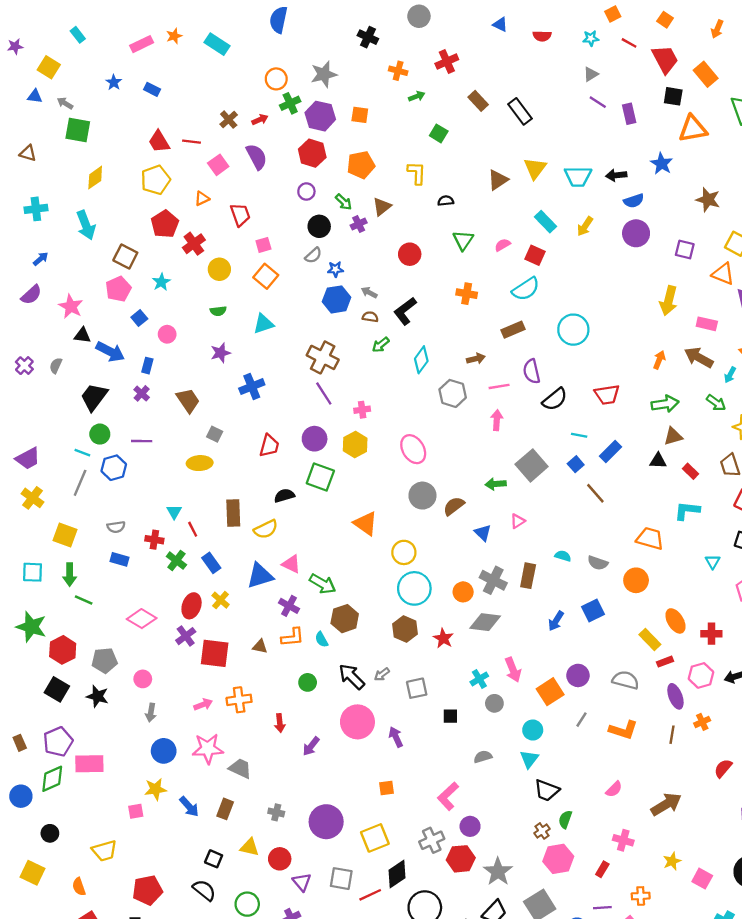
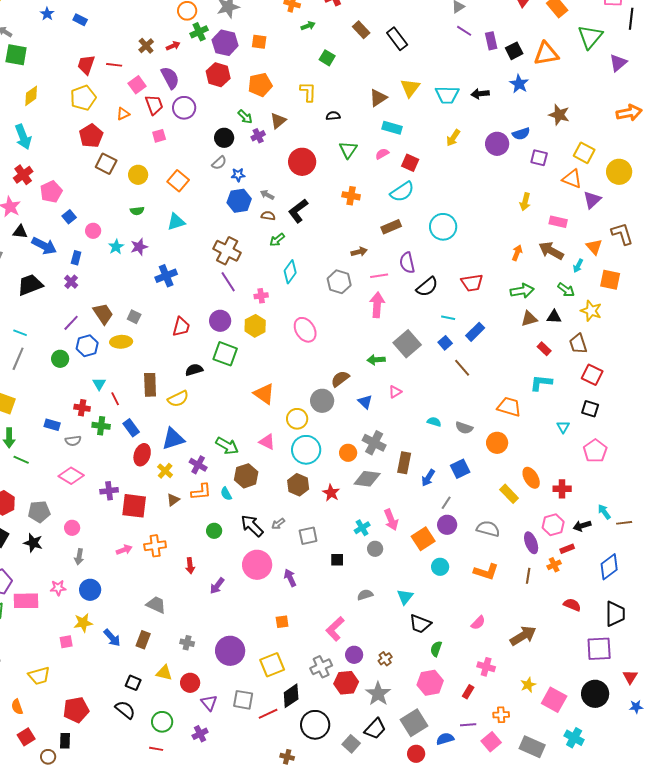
black square: (673, 96) -> (514, 51), moved, turned -36
red trapezoid: (159, 142) -> (86, 65), turned 50
purple circle: (306, 191) -> (184, 108), moved, size x1.5
blue semicircle: (634, 201) -> (521, 134), moved
red trapezoid: (240, 215) -> (154, 105), moved
cyan rectangle: (545, 222) -> (392, 128), moved, turned -30
red cross: (194, 244) -> (23, 175), moved
pink square: (263, 245) -> (159, 136), moved
red circle: (410, 254) -> (302, 162), size x1.4
brown square: (125, 256) -> (106, 164), moved
cyan star: (161, 282) -> (116, 247), moved
yellow arrow: (669, 301) -> (525, 202), size x0.7
cyan diamond: (421, 360) -> (290, 272), moved
black trapezoid: (94, 397) -> (30, 285), turned 32
brown trapezoid: (188, 400) -> (103, 314), moved
pink arrow: (497, 420) -> (377, 305), size x1.4
green circle: (100, 434) -> (60, 359), moved
purple line: (142, 441) -> (71, 323), turned -48
black triangle: (658, 461) -> (554, 317), moved
blue hexagon: (114, 468) -> (87, 346), moved
gray circle: (422, 496) -> (322, 401), moved
gray semicircle: (116, 527) -> (73, 441), moved
green cross: (176, 561) -> (101, 426), turned -30
pink triangle: (291, 564) -> (267, 442), moved
brown rectangle: (528, 576) -> (404, 463), moved
yellow cross: (221, 600) -> (165, 471), moved
red ellipse: (192, 606) -> (142, 455), moved
purple cross: (186, 636) -> (109, 491), turned 30
brown triangle: (260, 646) -> (173, 500), turned -48
red rectangle: (665, 662) -> (567, 549), moved
gray line: (581, 720) -> (446, 503), moved
cyan circle: (533, 730) -> (440, 567), moved
pink star: (208, 749) -> (58, 588), moved, size x0.6
red semicircle: (723, 768) -> (572, 605), turned 72
brown cross: (542, 831) -> (385, 659), moved
pink square: (702, 879) -> (554, 700), size x1.4

